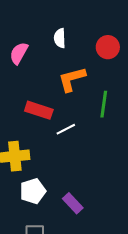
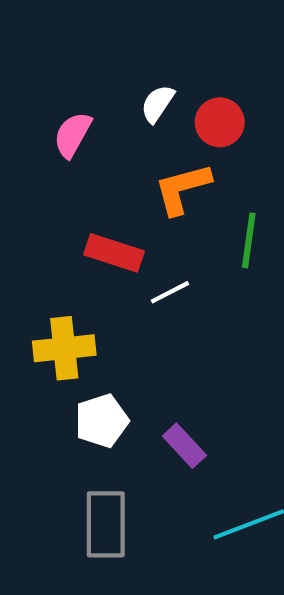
white semicircle: (60, 38) -> (158, 104), turned 36
red circle: (108, 47) -> (220, 122), moved

